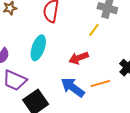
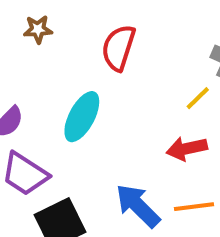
red arrow: (79, 58) -> (187, 149), moved

